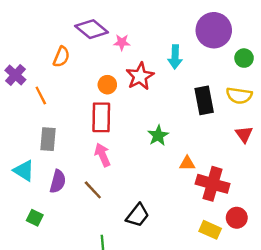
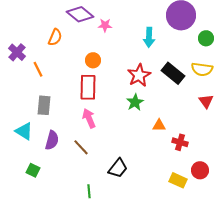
red star: (140, 76) -> (139, 75), moved
black rectangle: (204, 100) -> (173, 73), turned -40
red cross: (213, 184) -> (180, 142), size x0.6

